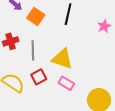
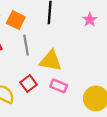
gray line: (33, 50) -> (26, 45), moved

